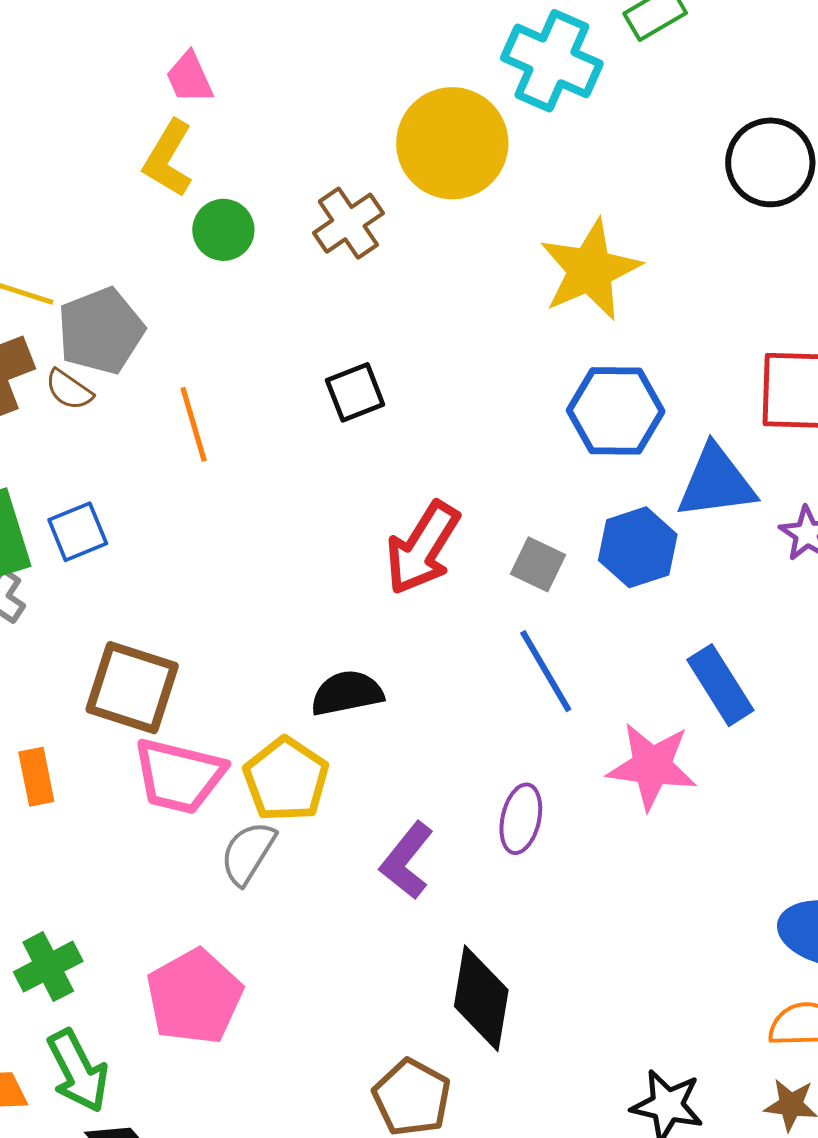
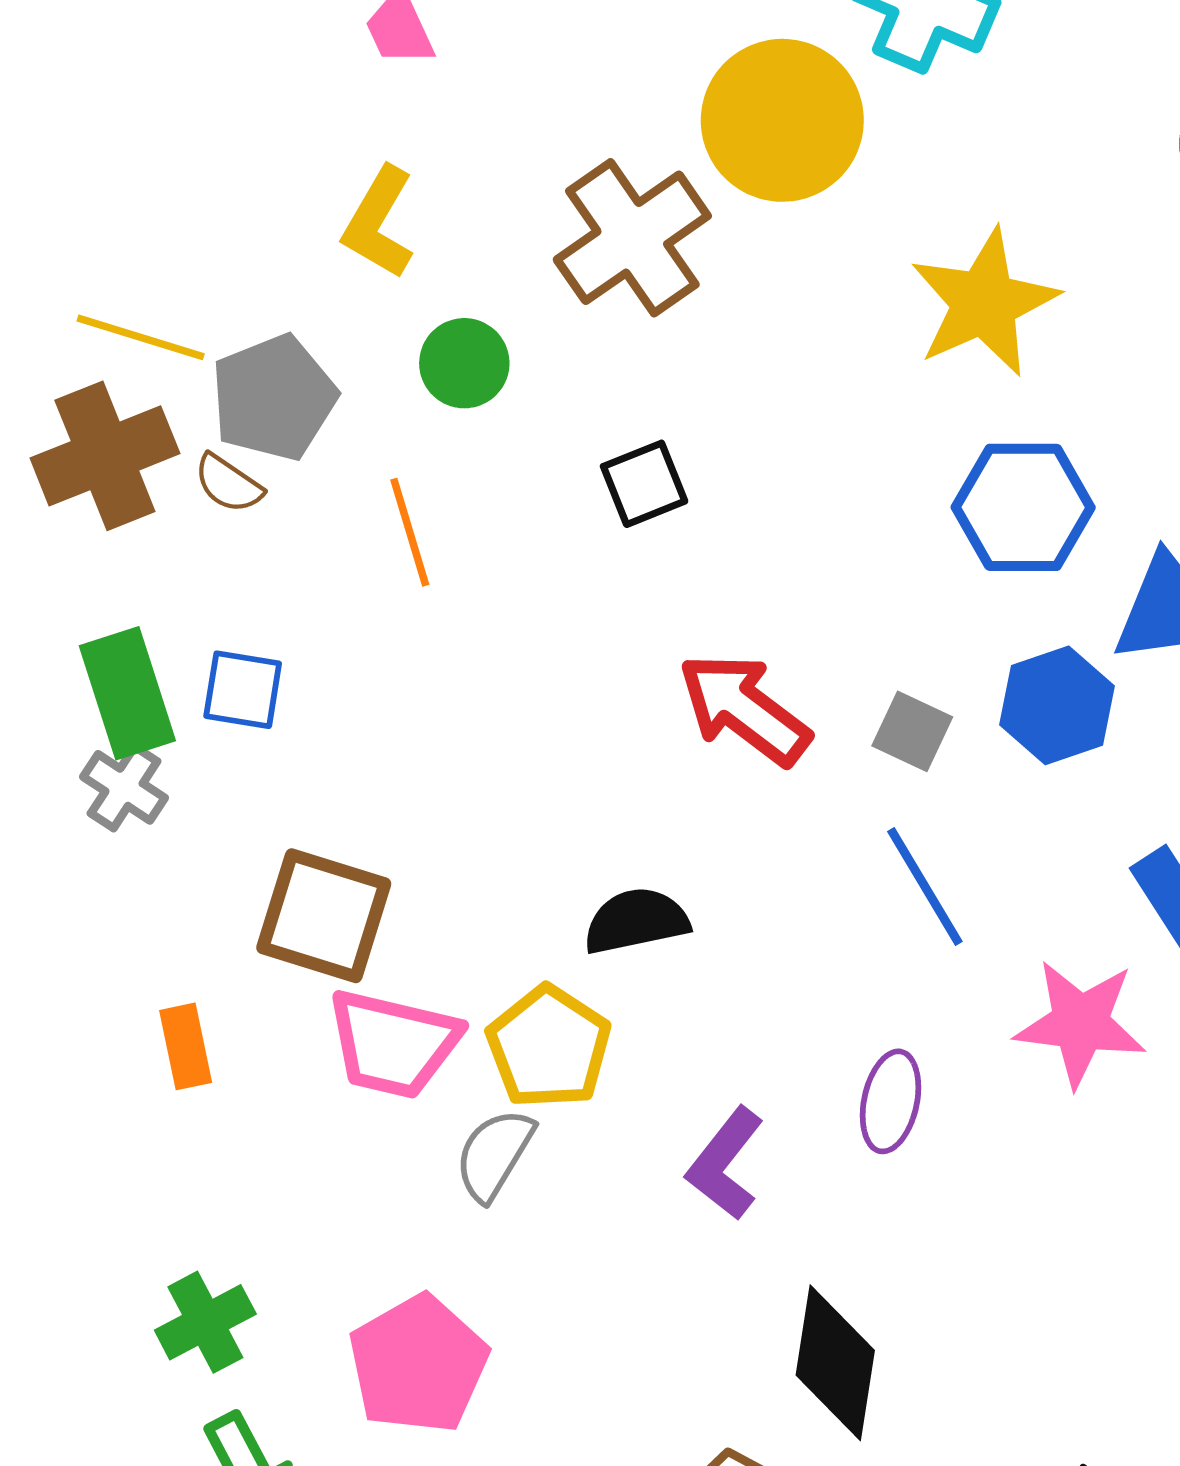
yellow L-shape: (168, 158) -> (379, 223), moved
brown cross: (348, 223) -> (632, 238), size x1.5
green circle: (223, 230) -> (464, 363), moved
blue square: (78, 532) -> (243, 690), turned 32
red arrow: (423, 548) -> (744, 709), turned 96

